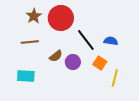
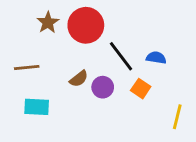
brown line: (30, 42) -> (27, 67), moved
yellow line: (115, 78) -> (177, 117), moved

